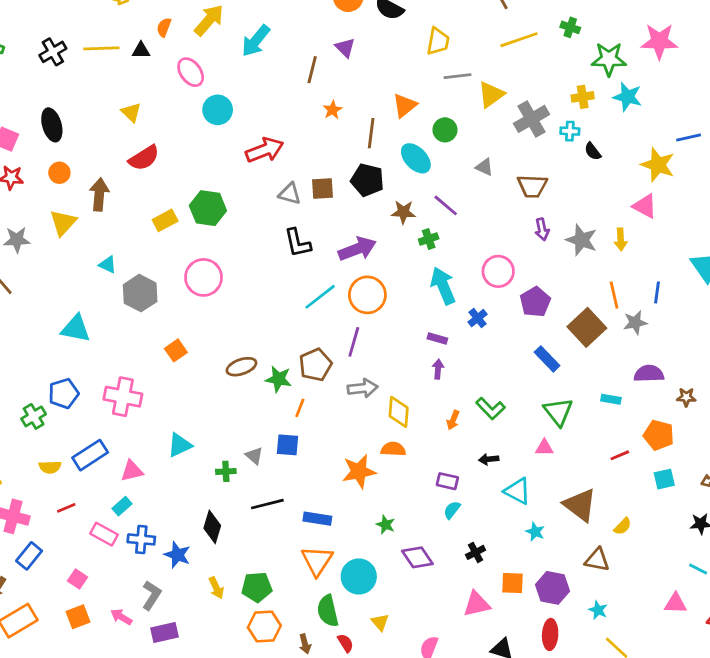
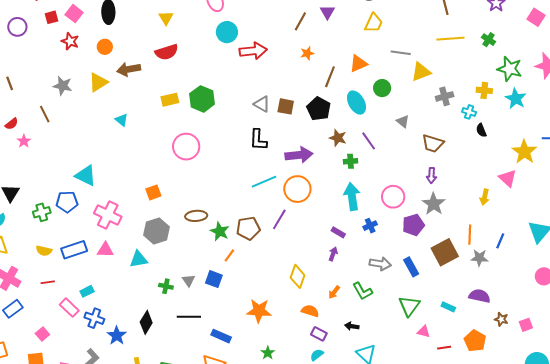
yellow trapezoid: (438, 41) -> (374, 23), moved
gray cross: (532, 119) -> (445, 96), size x0.7
red arrow: (265, 150) -> (253, 51), moved
brown arrow: (99, 194) -> (129, 69), turned -120
gray star: (581, 240) -> (434, 204), moved
gray hexagon: (140, 293) -> (156, 231), moved
cyan triangle: (76, 328) -> (86, 176), moved
gray arrow: (363, 388) -> (380, 264), moved
pink triangle: (544, 448) -> (424, 331), moved
orange semicircle: (393, 449) -> (310, 311), moved
pink triangle: (132, 471) -> (105, 250), moved

